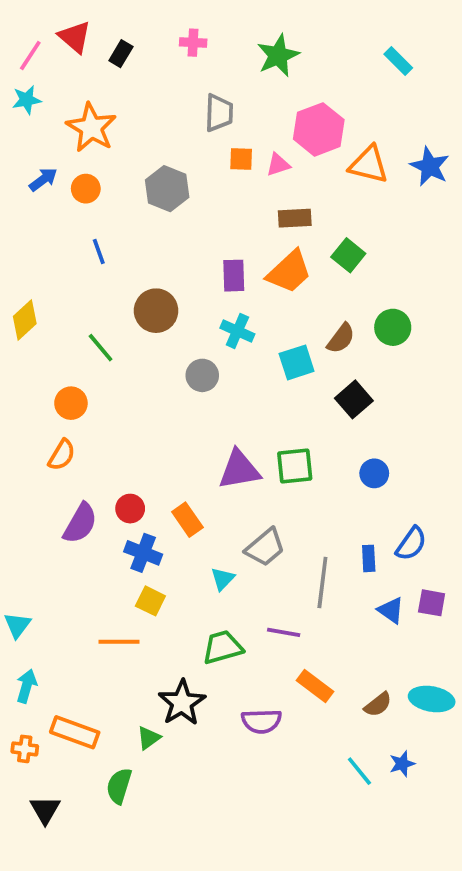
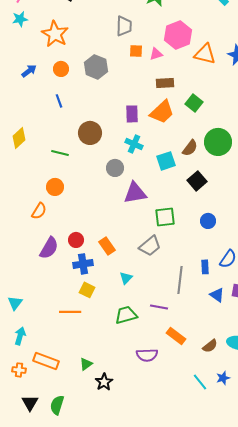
blue arrow: (43, 179) -> (29, 71), moved
orange circle: (86, 189) -> (61, 69), moved
green circle: (393, 327) -> (218, 142), size x1.4
green line: (101, 348) -> (60, 153), turned -36
orange circle: (71, 403) -> (55, 187), moved
purple triangle: (239, 470) -> (135, 193), moved
gray trapezoid: (265, 547) -> (150, 246), moved
blue cross: (143, 553) -> (83, 264), turned -30
black star: (182, 703) -> (104, 382), moved, size x0.7
green semicircle: (119, 786) -> (57, 405), moved

